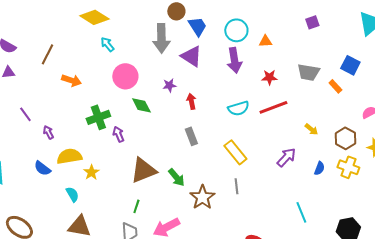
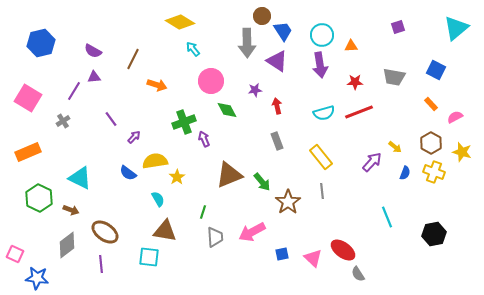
orange rectangle: (335, 86) -> (431, 104), moved
yellow arrow: (311, 129) -> (395, 147), moved
purple arrow: (48, 132) -> (134, 137), turned 72
green line: (136, 206) -> (203, 212), moved

